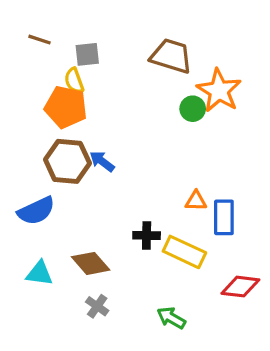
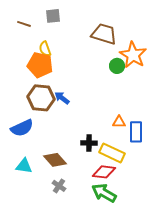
gray square: (87, 54) -> (53, 16), moved
red diamond: (240, 287) -> (104, 172), moved
green arrow: (171, 318) -> (104, 193), size x1.4

